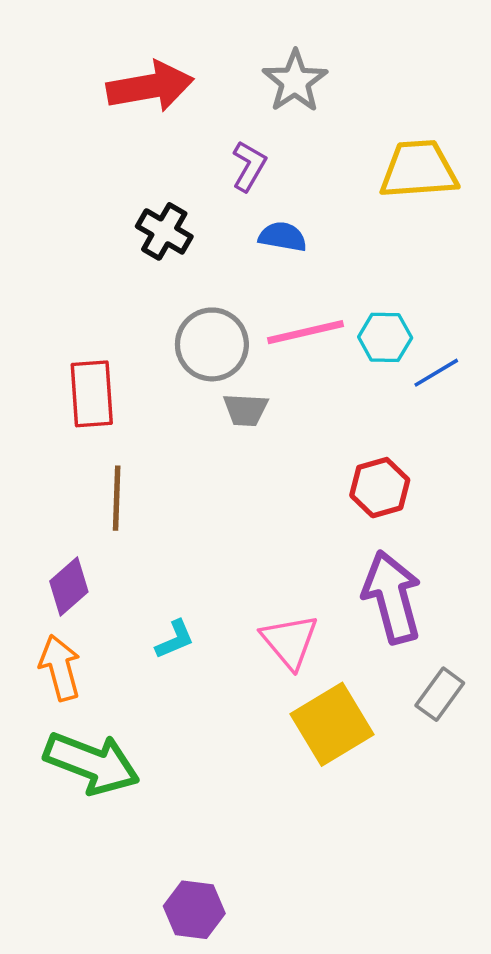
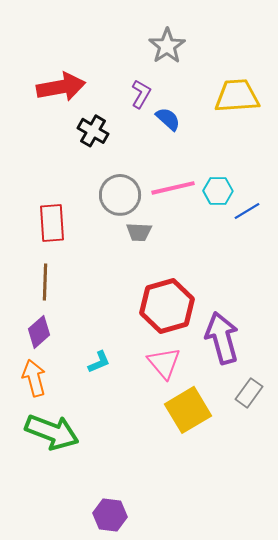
red arrow: (150, 87) -> (61, 87), moved
blue semicircle: (283, 237) -> (168, 119), moved, turned 32
red hexagon: (380, 488) -> (167, 306), moved, size x1.6
brown line: (117, 498) -> (45, 282), moved

